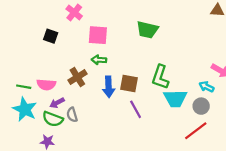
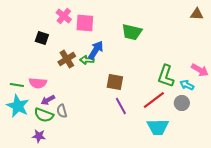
pink square: (98, 35) -> (85, 23), moved
brown cross: (77, 77) -> (67, 59), moved
green L-shape: (160, 77) -> (166, 76), moved
blue arrow: (109, 87) -> (96, 50), moved, turned -144
cyan trapezoid: (175, 99) -> (158, 127), moved
red line: (196, 131) -> (154, 100), moved

